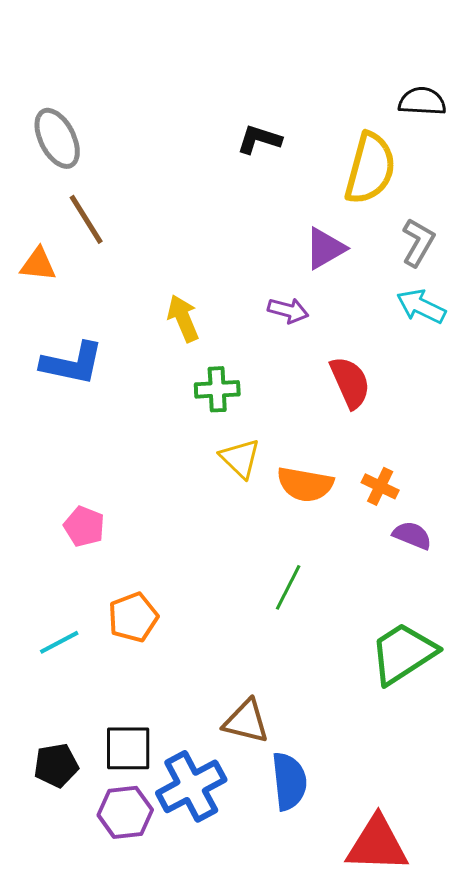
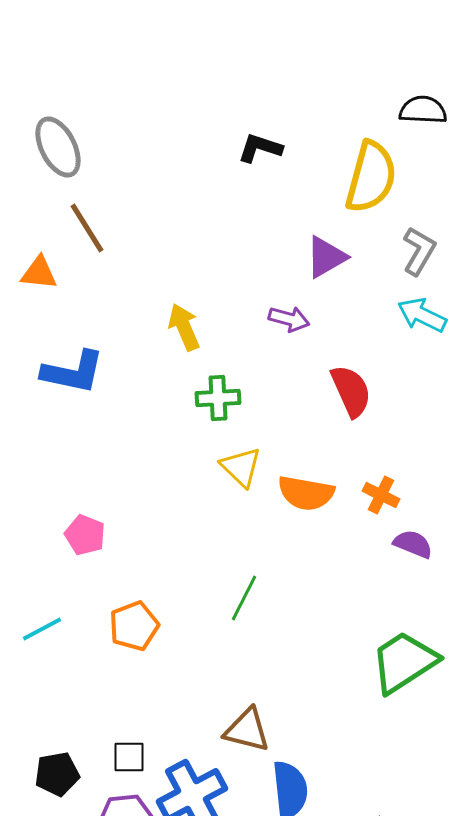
green line: (288, 587) -> (244, 598), moved
cyan line: (59, 642) -> (42, 629), moved
black square: (128, 748) -> (129, 757), size x0.7

